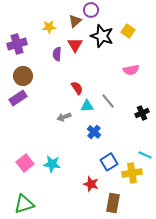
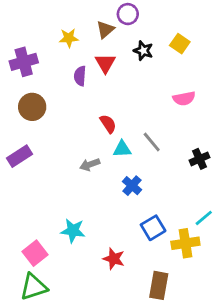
black star: (102, 36) -> (143, 51), size x0.6
purple rectangle: (18, 98) -> (20, 156), moved
cyan line: (145, 155) -> (204, 218), turned -64
pink square: (25, 163) -> (35, 253), moved
red star: (91, 184) -> (114, 259), moved

